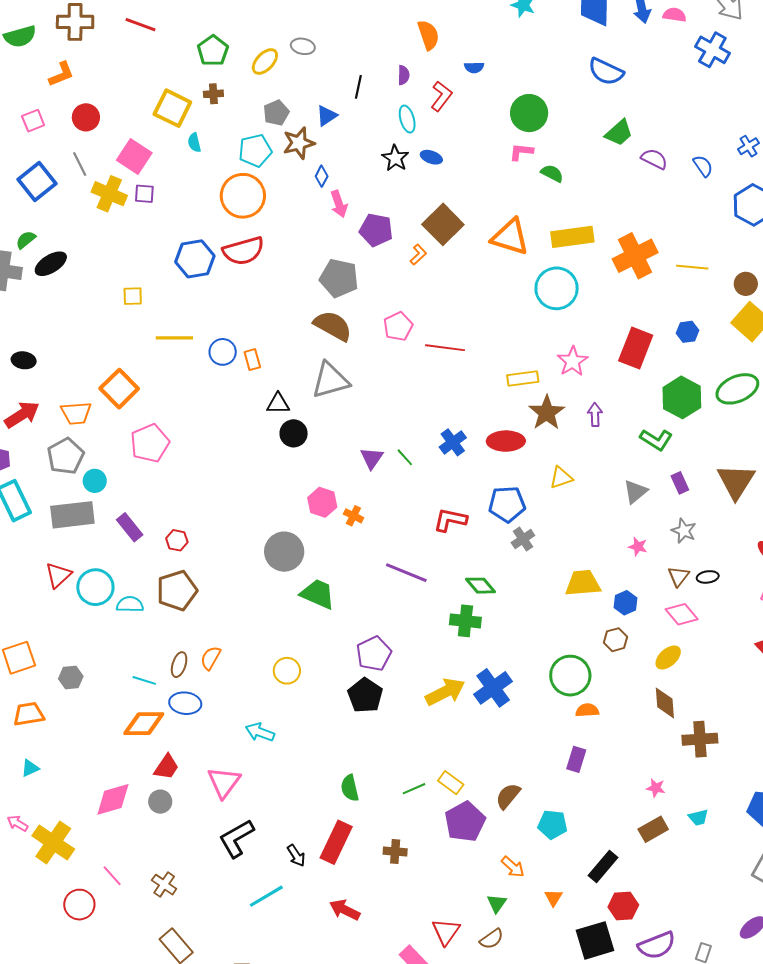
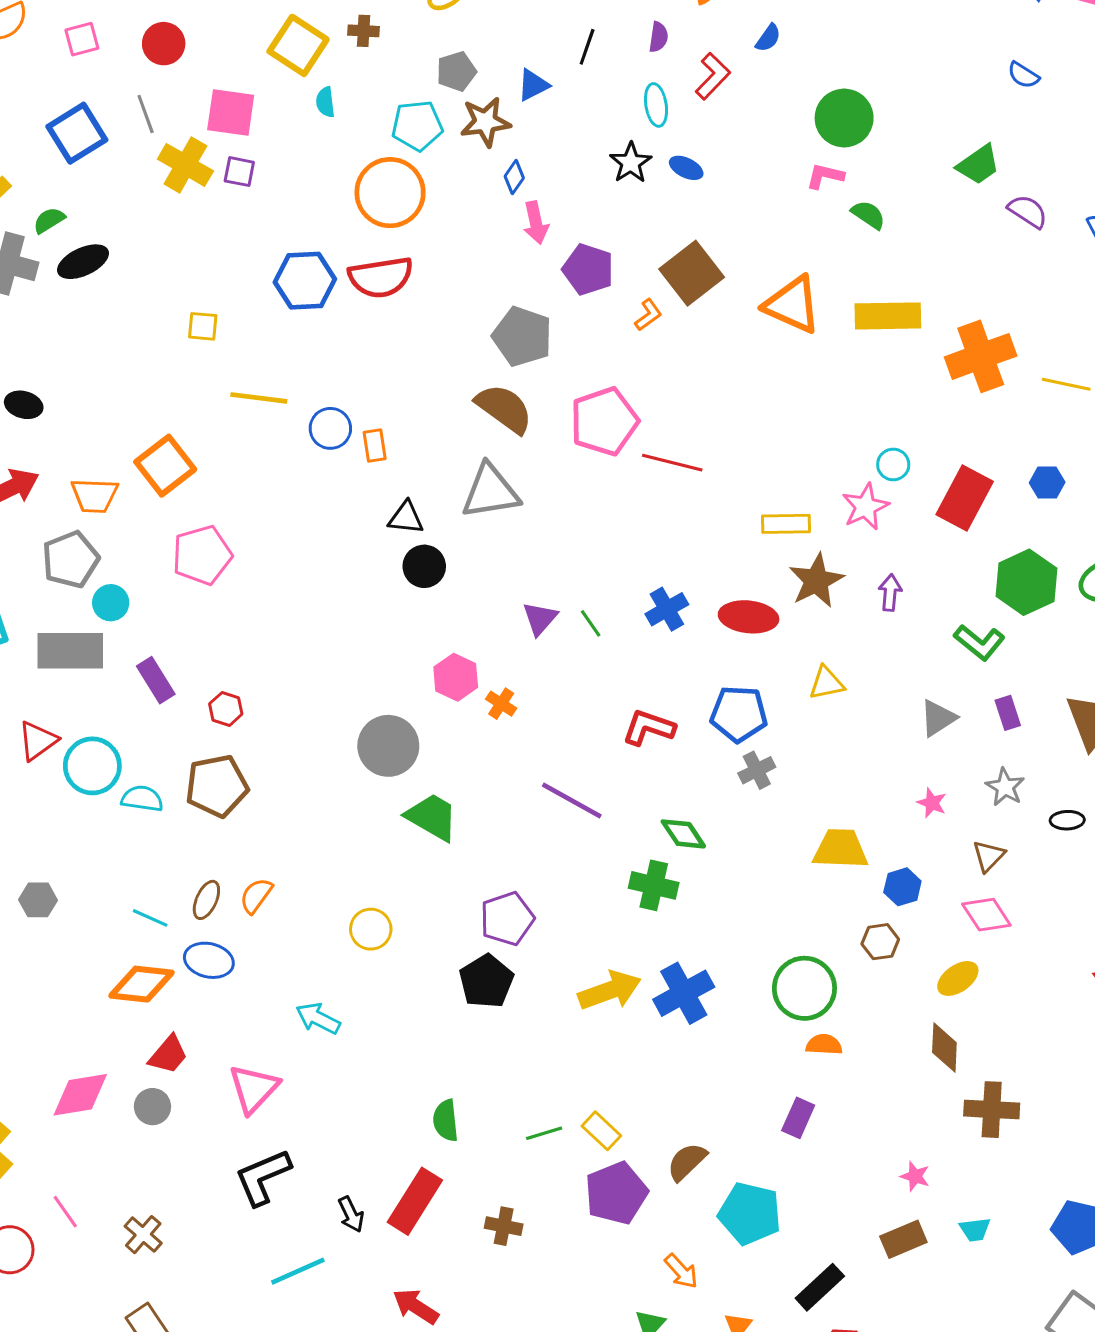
blue semicircle: (474, 67) -> (768, 38), turned -60
blue semicircle: (606, 72) -> (1023, 75), moved, size x0.6
pink square: (134, 157) -> (231, 113), turned -32
cyan circle: (557, 288) -> (893, 464), moved, size x0.5
pink pentagon: (398, 326) -> (604, 421), size x1.5
black ellipse: (708, 577) -> (1067, 820), moved
cyan pentagon: (552, 825) -> (750, 1214), size x1.4

